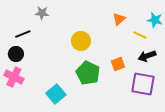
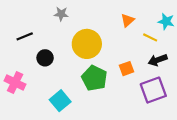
gray star: (42, 13) -> (61, 14), moved
yellow circle: (81, 41) -> (87, 44), size x1.4
black circle: (16, 54) -> (45, 58), moved
purple square: (143, 84) -> (153, 90), turned -30

